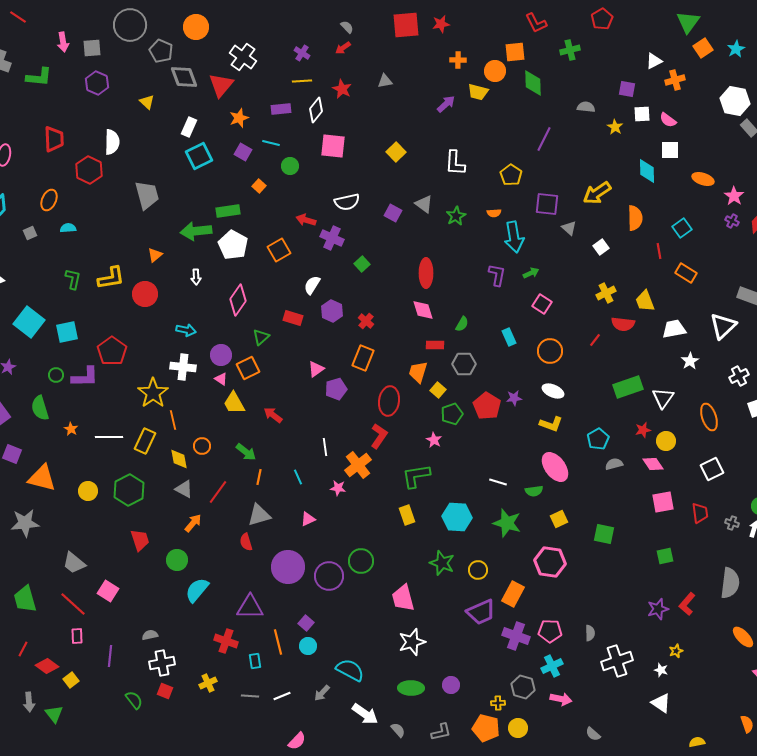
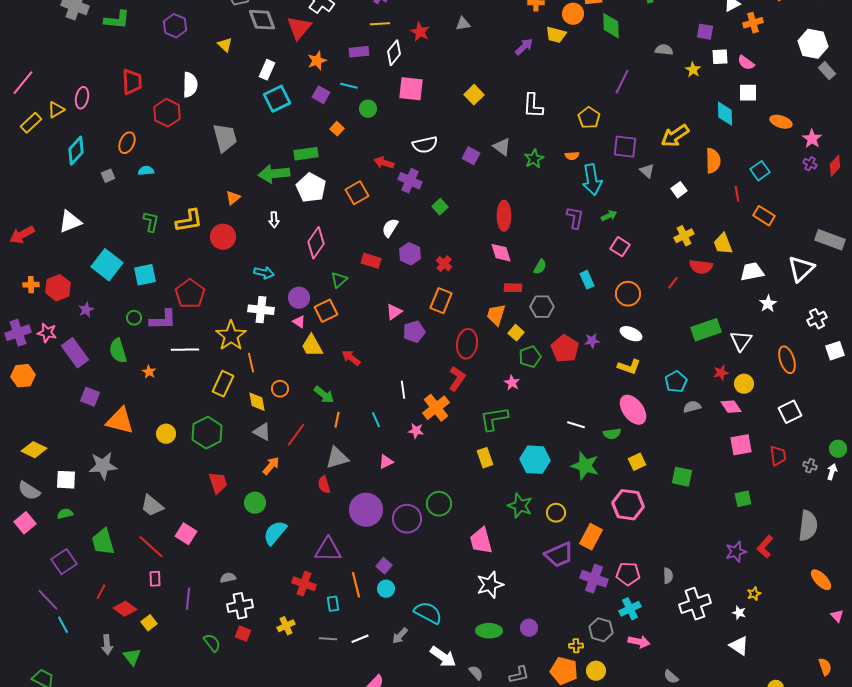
white line: (109, 437) -> (185, 350), moved

